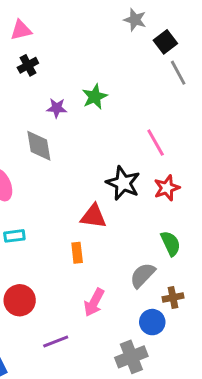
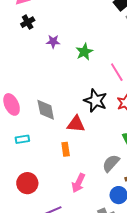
green star: (95, 97) -> (84, 52), moved
purple star: (57, 108) -> (53, 42), moved
gray diamond: (39, 146) -> (46, 110), moved

